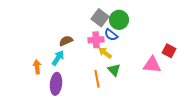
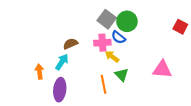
red square: (169, 51) -> (180, 27), moved

